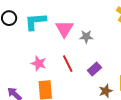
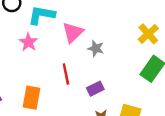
pink star: (39, 63) -> (28, 42), moved

